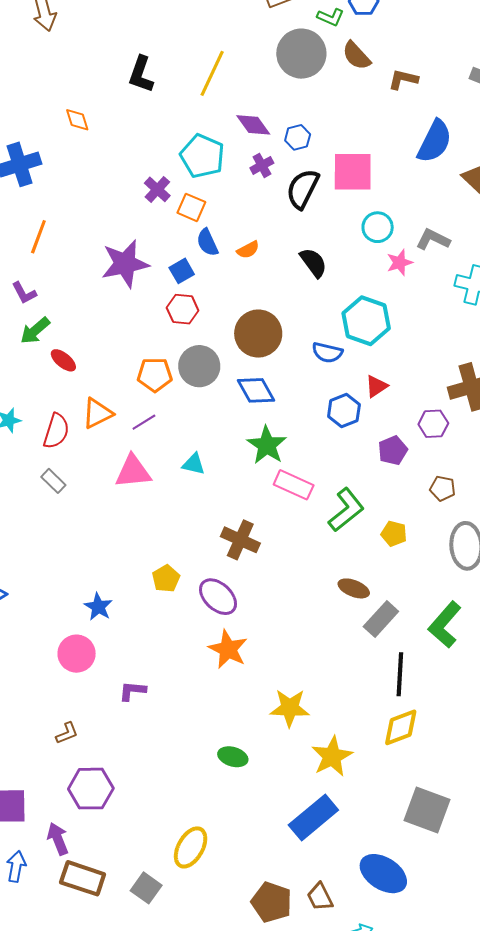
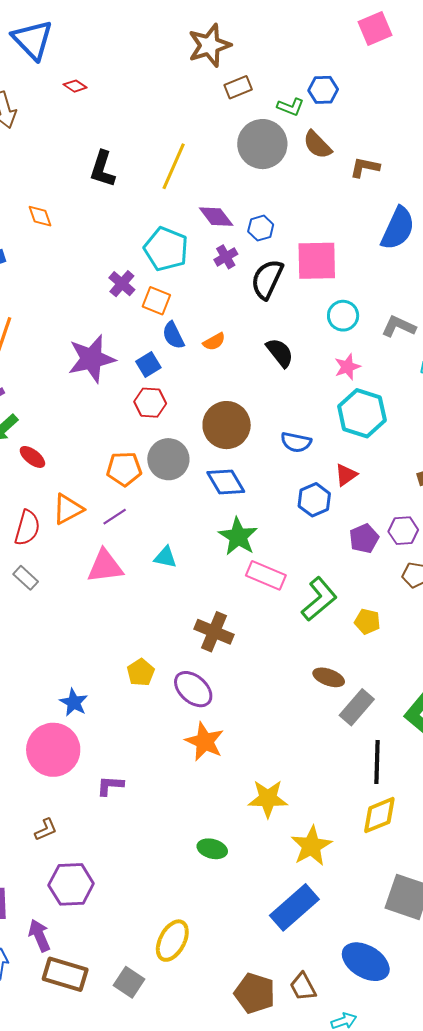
pink star: (400, 263) -> (347, 367), moved
cyan hexagon: (366, 321) -> (362, 413), moved
purple hexagon: (433, 424) -> (403, 531), moved
pink circle: (77, 654) -> (53, 750), size x1.4

